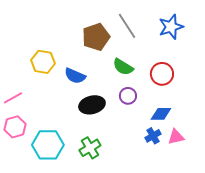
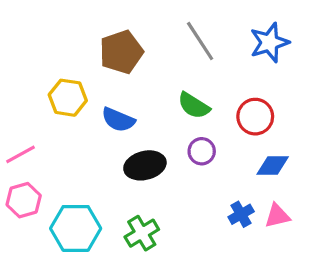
brown pentagon: (96, 37) -> (121, 52), moved
blue diamond: (161, 114) -> (273, 165), moved

